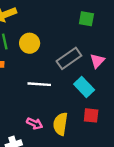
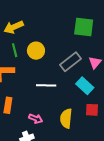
green square: (86, 19) -> (84, 27), size x1.5
pink arrow: (35, 123) -> (36, 119), moved

